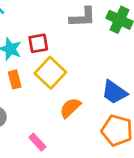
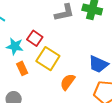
red square: (38, 43) -> (35, 38), turned -35

